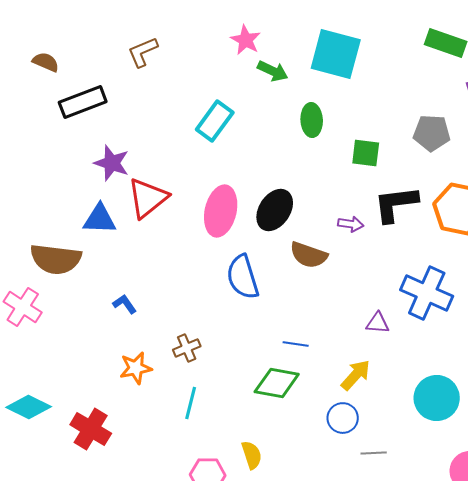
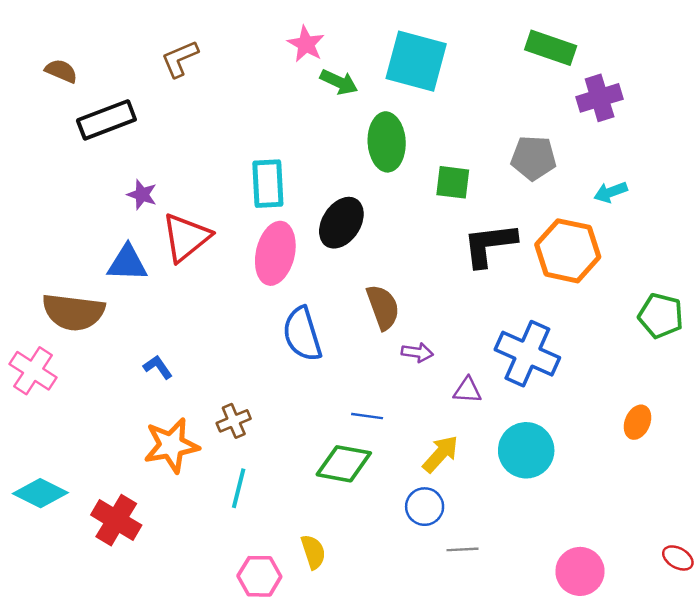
green ellipse: (312, 120) -> (387, 142), size x1.4
cyan rectangle: (215, 121) -> (268, 184), moved, turned -39
purple star: (112, 163) -> (142, 195), size x0.7
black ellipse: (275, 210) -> (341, 223), moved
purple arrow: (351, 224) -> (417, 352), moved
brown semicircle: (309, 255) -> (383, 307), turned -129
orange star: (136, 368) -> (171, 445), size x1.4
cyan circle: (437, 398) -> (526, 450), moved

